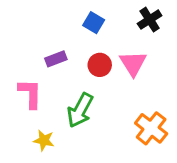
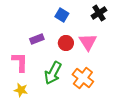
orange cross: (151, 128) -> (83, 78), moved
yellow star: (44, 140) -> (21, 90), moved

